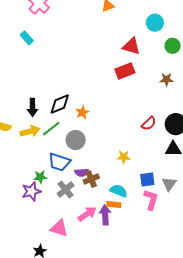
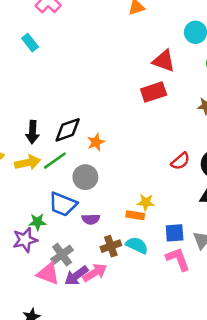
brown cross: (91, 179) -> (111, 246), moved
gray cross: (66, 190) -> (62, 255), moved
pink L-shape: (151, 200) -> (178, 259), turned -40
orange rectangle: (114, 204) -> (135, 215), moved
purple arrow: (105, 215) -> (76, 276), moved, turned -126
pink triangle: (59, 228) -> (48, 274), moved

